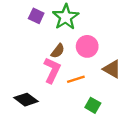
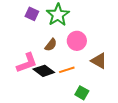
pink L-shape: (52, 70) -> (27, 63), moved, turned 45
black diamond: (26, 100) -> (44, 71), moved

